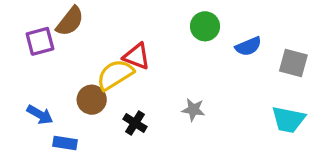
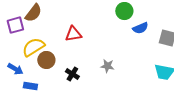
green circle: (205, 26) -> (124, 11), moved
red triangle: (137, 56) -> (73, 34), turned -30
yellow semicircle: (115, 75) -> (33, 47), moved

